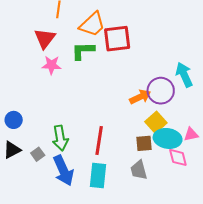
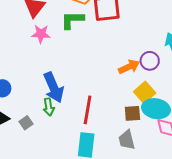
purple circle: (161, 91) -> (150, 61), size x0.7
green arrow: (60, 138) -> (49, 107), size x0.7
blue arrow: (63, 170) -> (54, 87), moved

